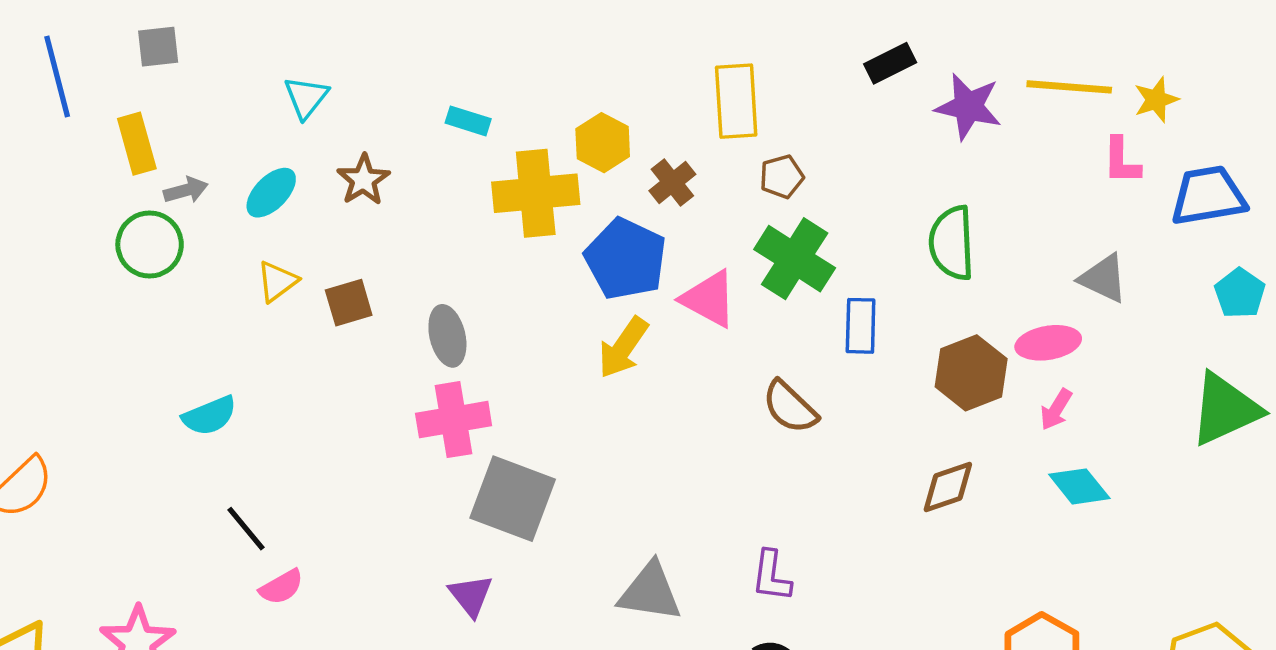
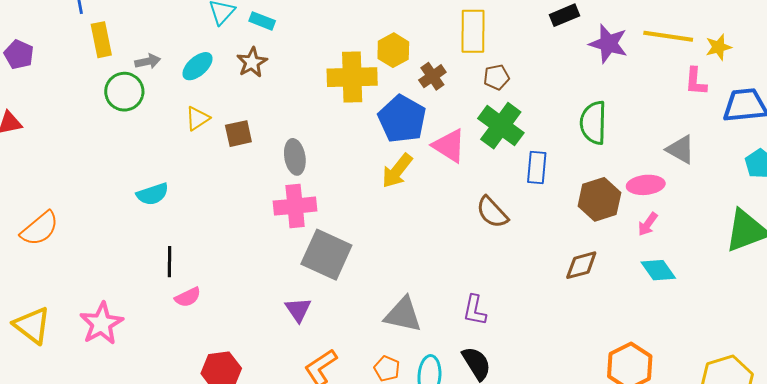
cyan rectangle: (468, 121) -> (262, 21), moved
yellow rectangle: (137, 144) -> (101, 40), moved
black line: (246, 529) -> (169, 262), turned 36

